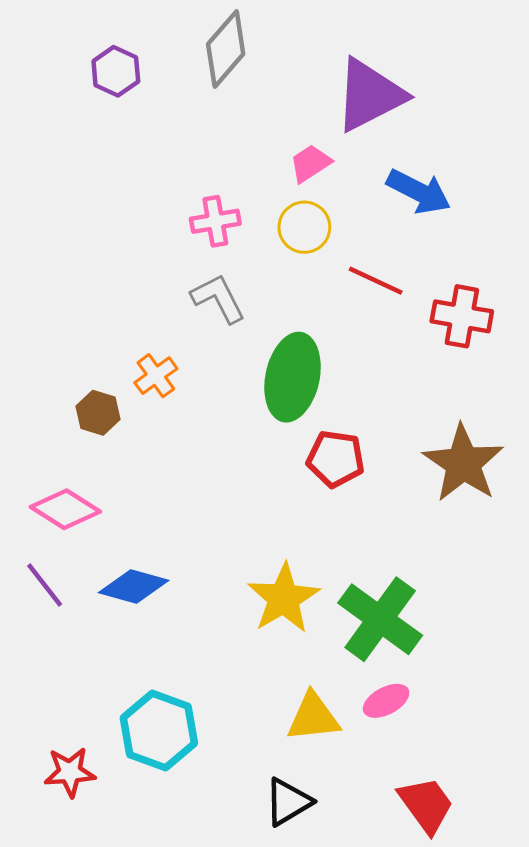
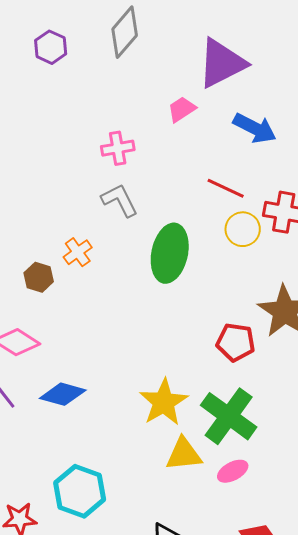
yellow circle: (304, 227) -> (243, 229), moved
red pentagon: (336, 459) -> (236, 342), moved
yellow triangle: (313, 717) -> (184, 454), moved

